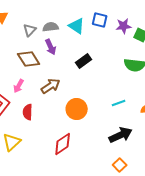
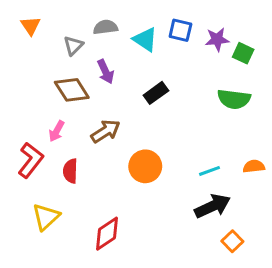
gray semicircle: (51, 27) -> (105, 27), moved
cyan line: (119, 103) -> (209, 171), moved
red diamond: (63, 144) -> (107, 234), moved
orange square: (120, 165) -> (232, 241), moved

